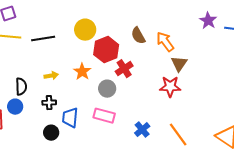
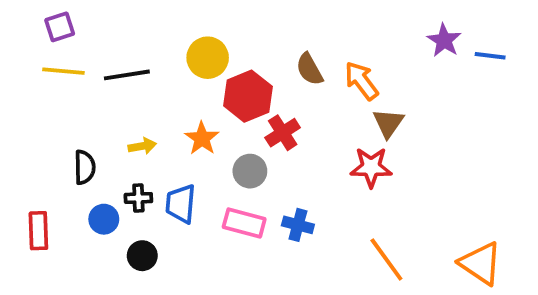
blue circle: (15, 107) -> (104, 219), moved
blue trapezoid: (70, 118) -> (181, 204), moved
blue cross: (142, 130) -> (298, 225), moved, turned -35

